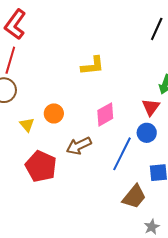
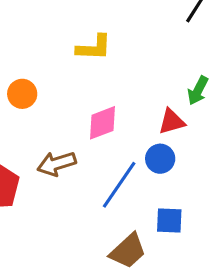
red triangle: (151, 107) -> (172, 121), turned 30
orange circle: (54, 113) -> (22, 94), moved

